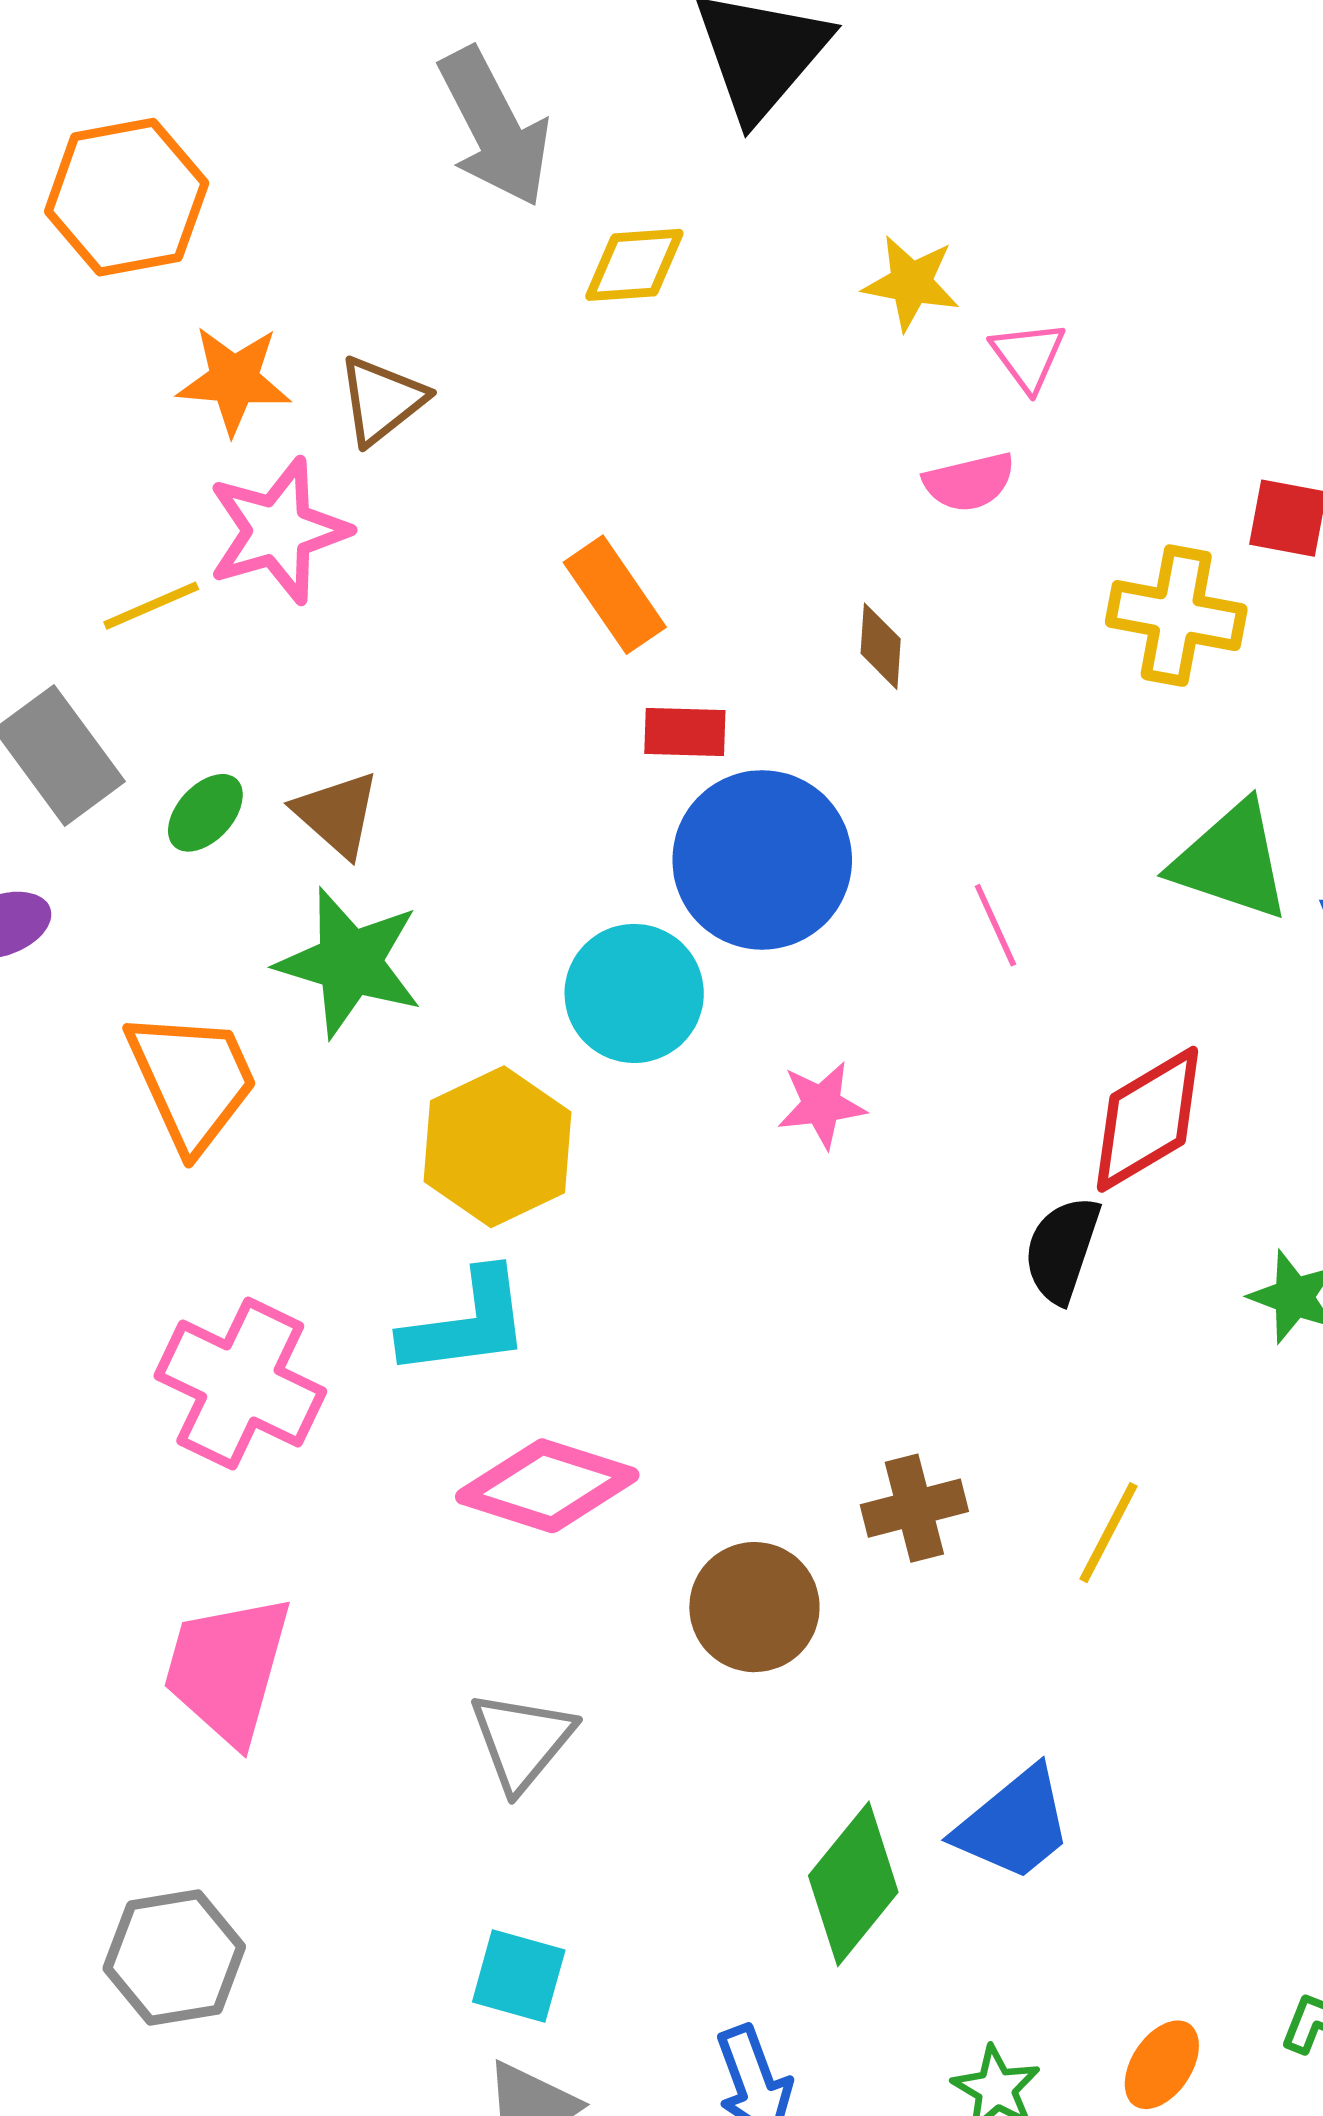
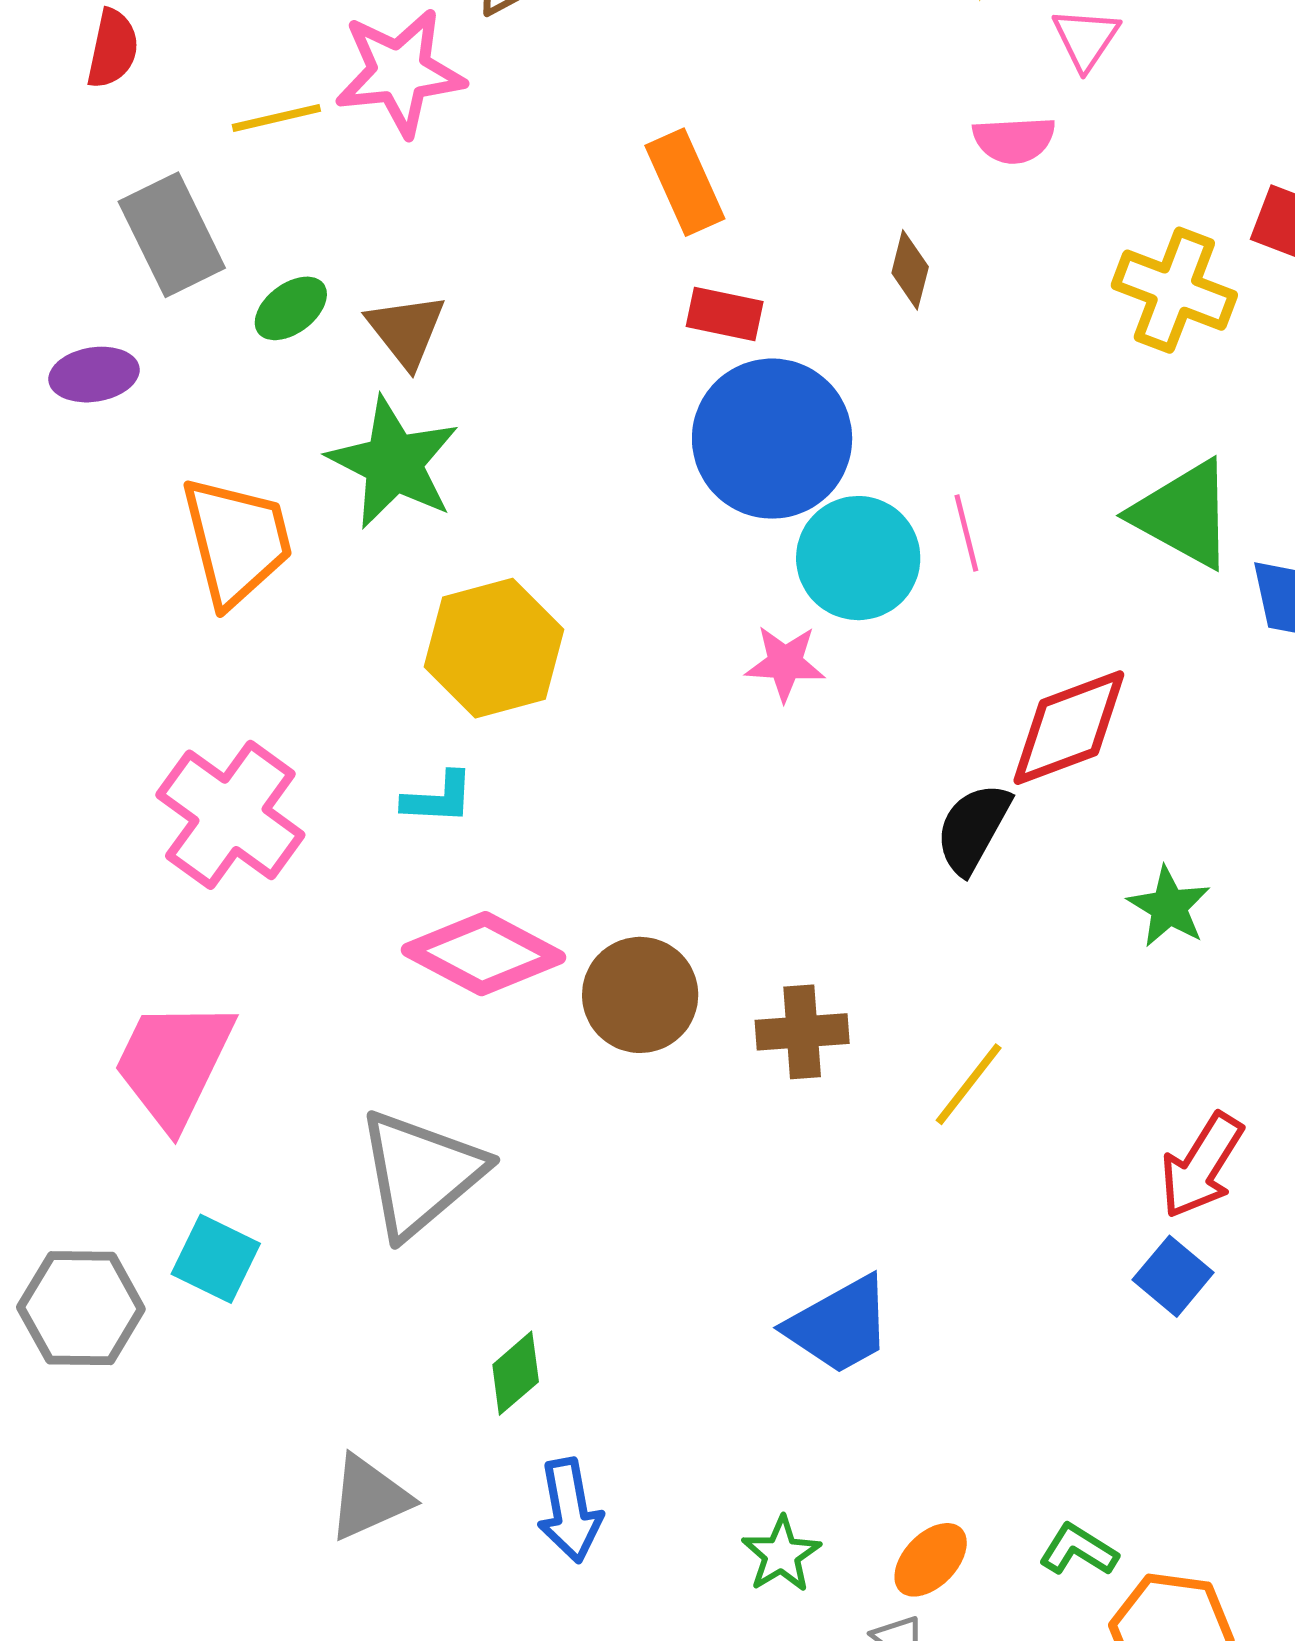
cyan circle: (634, 993) -> (858, 558), moved
cyan L-shape: (466, 1323) -> (438, 798), size x0.6
brown circle: (754, 1607) -> (640, 995), moved
gray triangle: (522, 1741) -> (421, 1173), size x1.4
green diamond: (853, 1884) -> (516, 1373), moved, size x0.6
cyan square: (519, 1976) -> (216, 1259), moved

